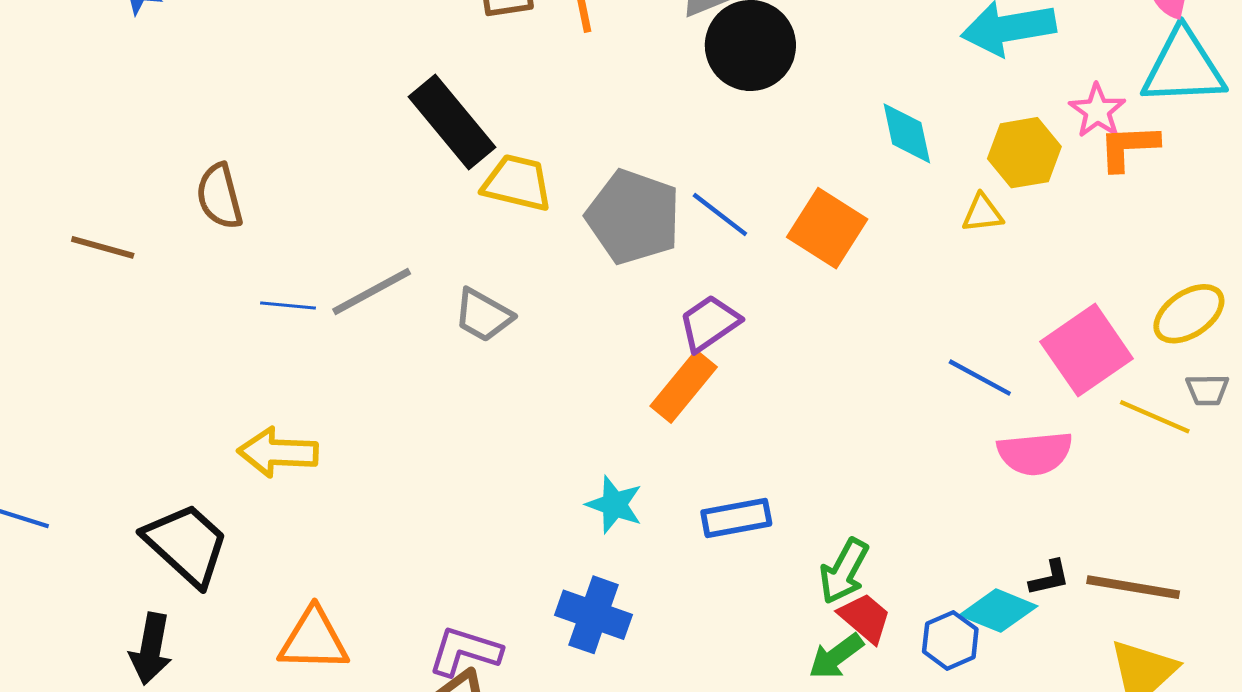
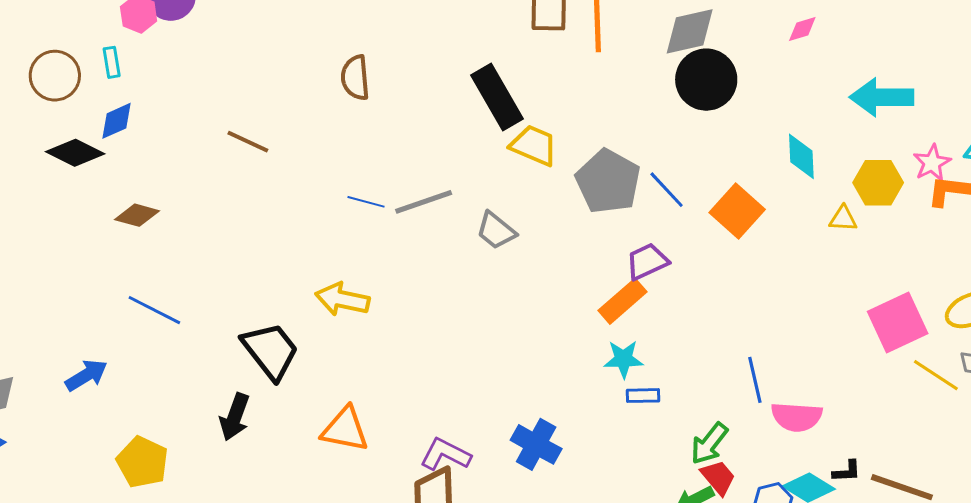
brown semicircle: (219, 196) -> (355, 78), moved
blue line: (980, 378) -> (755, 380), moved, turned 39
pink semicircle: (1035, 453) -> (797, 417), moved
cyan star: (614, 505) -> (624, 359), moved, turned -30
blue rectangle: (736, 518) -> (643, 396), size x0.7

